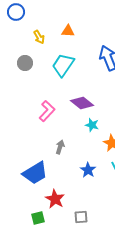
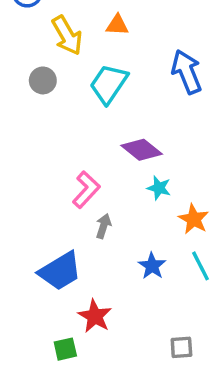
yellow arrow: (39, 37) -> (67, 35), size x1.6
pink L-shape: (47, 111) -> (86, 190), moved
gray square: (81, 217) -> (181, 347), moved

